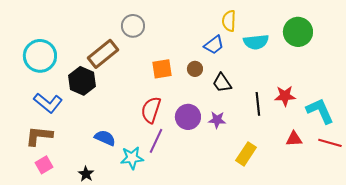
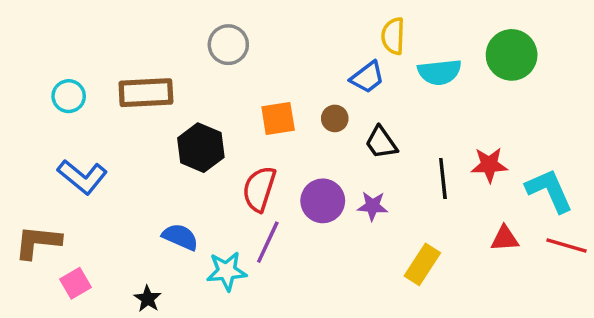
brown rectangle: (103, 54) -> (146, 93), moved, turned 36
cyan circle: (40, 56) -> (69, 96), size x0.6
black hexagon: (82, 81) -> (201, 148), moved
brown L-shape: (39, 136) -> (38, 242), moved

